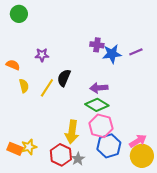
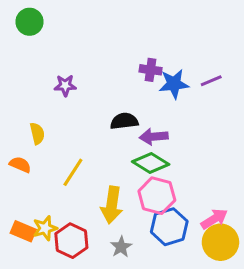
orange semicircle: (13, 65) -> (20, 165), moved
black semicircle: (64, 78) -> (124, 121), moved, turned 60
yellow line: (47, 88) -> (73, 172), moved
red hexagon: (61, 155) -> (71, 241), moved

